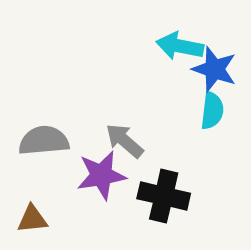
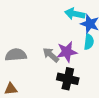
purple star: (101, 175) -> (67, 52), moved

